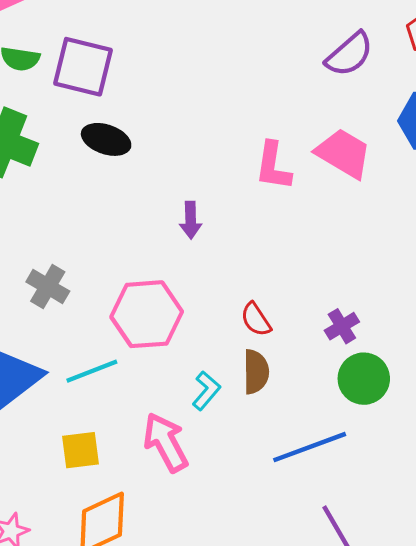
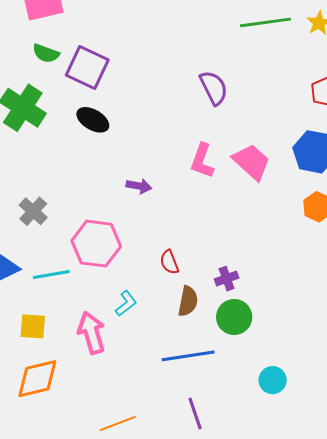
purple semicircle: (349, 54) -> (214, 88), moved, turned -87
purple arrow: (191, 220) -> (139, 186), turned -90
brown semicircle: (256, 372) -> (188, 301), moved

